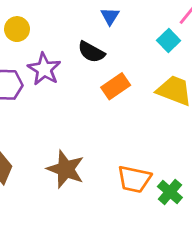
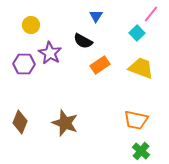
orange trapezoid: (134, 179) -> (136, 120), moved
green cross: (170, 192) -> (141, 151), moved

